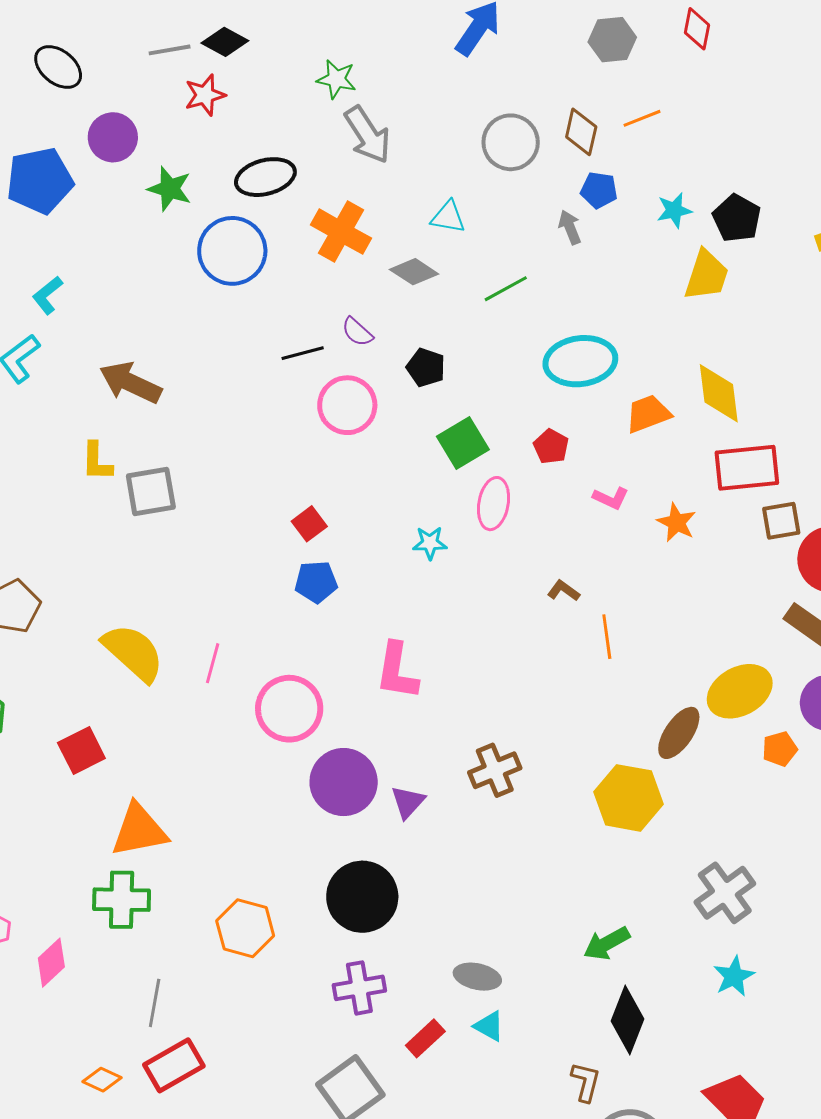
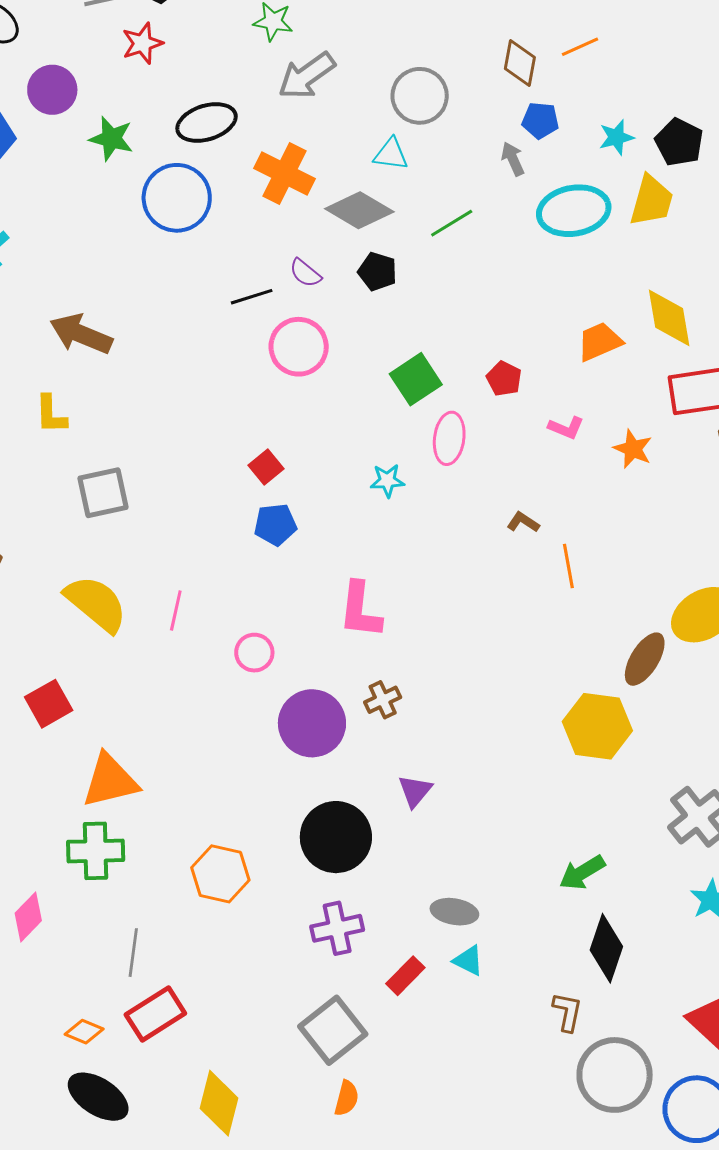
gray arrow: (368, 135) -> (307, 76), turned 90
gray circle: (511, 142) -> (420, 96), moved
gray diamond: (414, 272) -> (359, 210), size x1.4
cyan ellipse: (580, 361) -> (574, 211), moved
black pentagon: (426, 367) -> (377, 272), moved
gray square: (151, 491) -> (103, 493), moved
pink circle: (289, 709) -> (254, 653), size x0.6
brown cross: (495, 770) -> (383, 700), moved, size x0.7
purple triangle: (408, 802) -> (415, 791), moved

